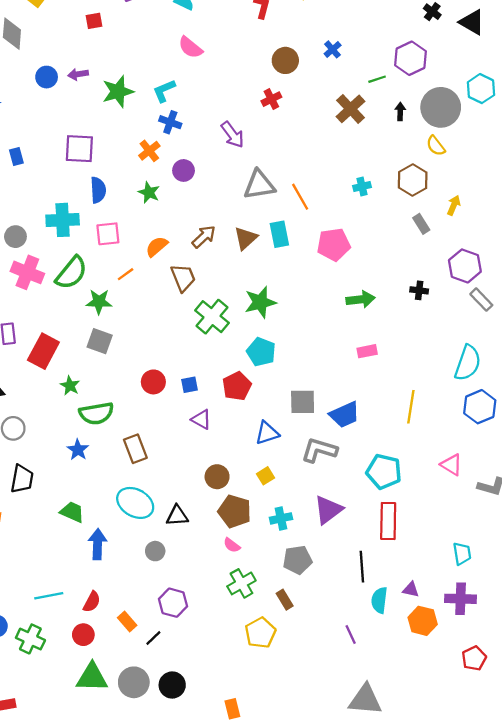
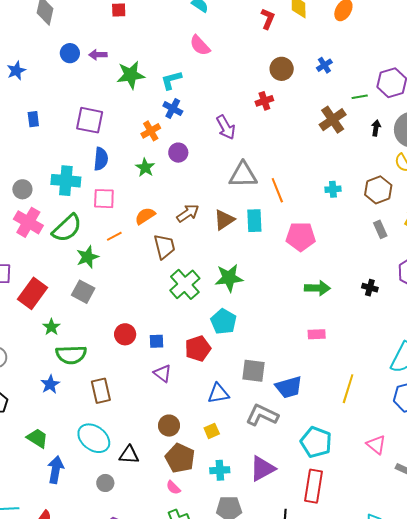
green star: (99, 302) -> (87, 257), turned -30

